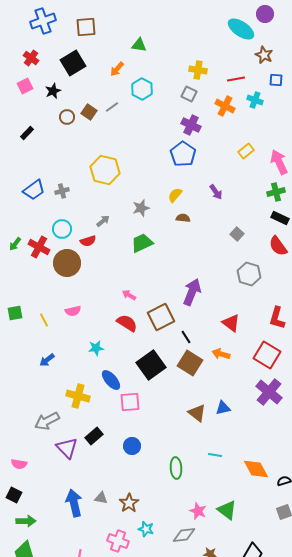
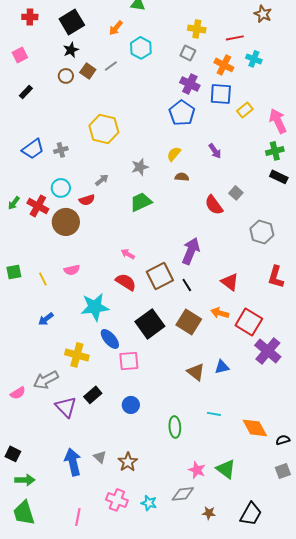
red cross: (31, 58) -> (30, 17), turned -35
blue square: (276, 80) -> (221, 94), moved, size x1.6
pink square: (25, 86) -> (20, 55), moved
black star: (53, 91) -> (71, 50), moved
red semicircle: (278, 246) -> (214, 205), moved
gray hexagon: (249, 274) -> (262, 232), moved
black line: (186, 337) -> (187, 285), moved
cyan star: (96, 348) -> (95, 307), size x1.8
red square: (267, 355) -> (249, 322), moved
pink semicircle: (19, 464) -> (18, 393), moved, turned -42
gray triangle: (101, 498) -> (100, 457), turned 32
cyan star: (146, 529) -> (149, 503), moved

